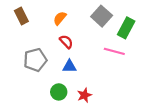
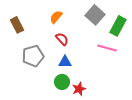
brown rectangle: (21, 16) -> (17, 25), moved
green circle: (59, 92) -> (62, 82), moved

